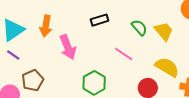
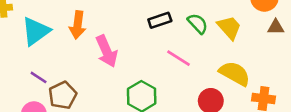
black rectangle: (99, 20) -> (160, 20), moved
purple line: (13, 55) -> (39, 77), moved

